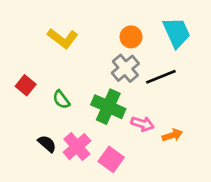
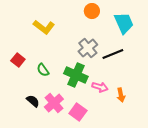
orange circle: (131, 37) -> (92, 11), moved
orange arrow: (172, 135) -> (121, 95), turned 96

